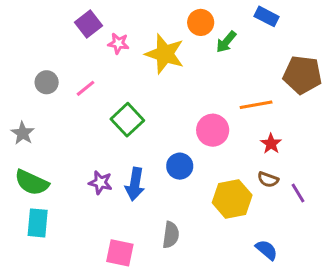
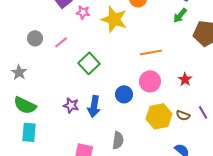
green arrow: (226, 42) -> (180, 15), moved
orange line: (256, 105) -> (151, 52), moved
pink circle: (213, 130) -> (150, 81), moved
brown semicircle: (268, 180) -> (183, 115), moved

